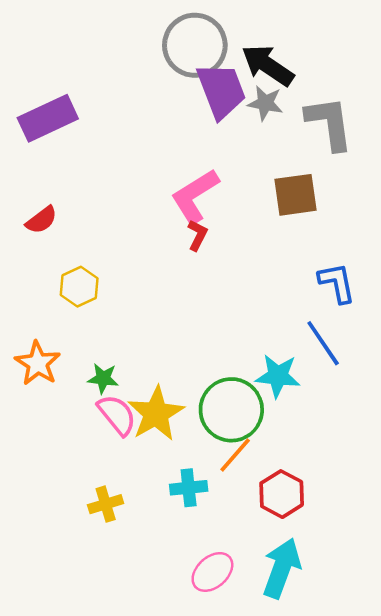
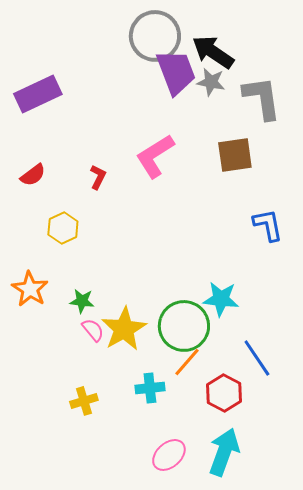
red L-shape: (197, 235) -> (98, 177), moved
blue line: (323, 343) -> (257, 358), moved
pink semicircle: (117, 415) -> (93, 330), size x0.7

